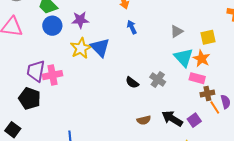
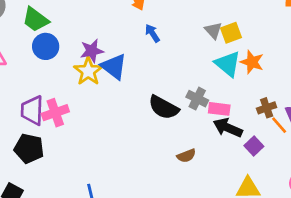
purple star: (80, 20) -> (92, 51), moved
gray triangle: (177, 31) -> (213, 30), turned -32
yellow square: (208, 37) -> (231, 33), moved
pink rectangle: (197, 78) -> (219, 109), moved
black semicircle: (132, 83) -> (164, 107), size x1.6
black arrow: (172, 119) -> (228, 128), moved

